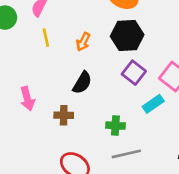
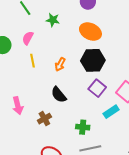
black semicircle: (82, 83) -> (59, 95), turned 108
brown cross: (64, 115) -> (44, 119), turned -32

